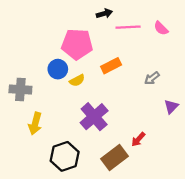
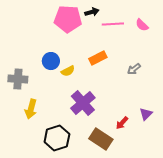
pink pentagon: (77, 44) -> (68, 19), moved
purple triangle: (171, 107) -> (146, 114), moved
brown rectangle: (114, 158) -> (101, 139), turned 70

